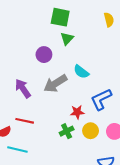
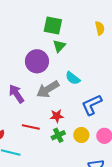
purple circle: (44, 55) -> (37, 61), size x1.5
red star: (77, 112) -> (57, 116), moved
red line: (25, 121) -> (31, 127), moved

